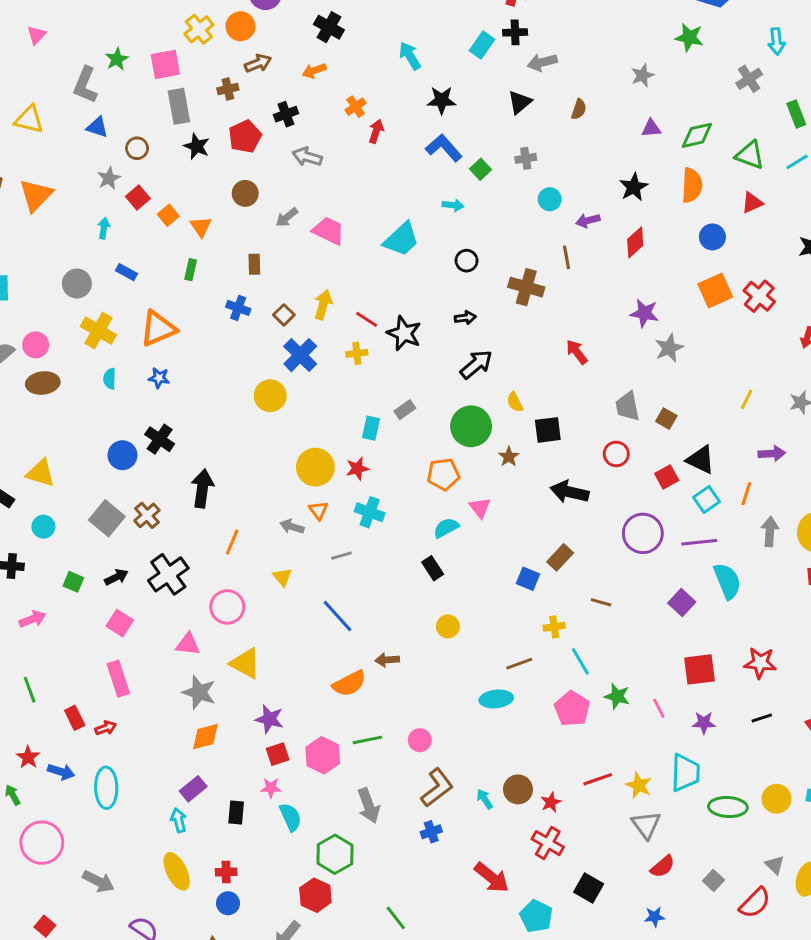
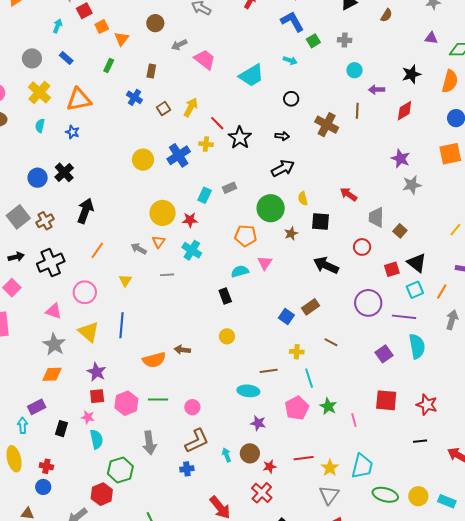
red arrow: (577, 352) -> (348, 194), moved, turned -30
blue cross: (300, 355) -> (179, 155), moved
blue line: (337, 616) -> (122, 325), moved, turned 35
purple star: (704, 723) -> (258, 423), moved

